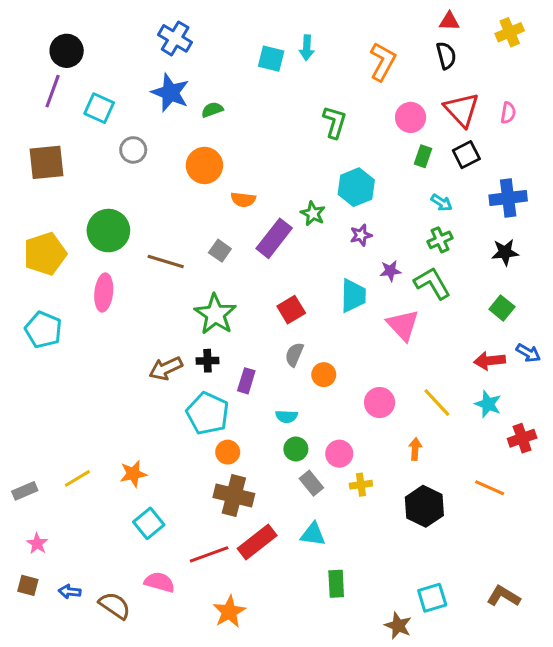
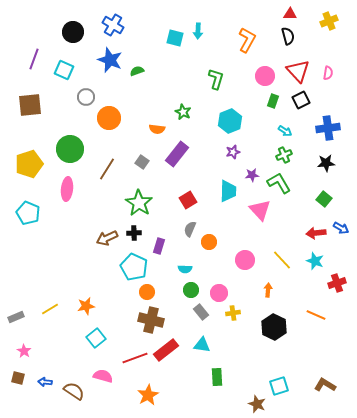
black circle: (67, 51) -> (73, 32), moved
orange circle: (204, 165) -> (109, 118), moved
green star: (313, 213) -> (183, 112), moved
brown line: (166, 262) -> (107, 169), turned -75

